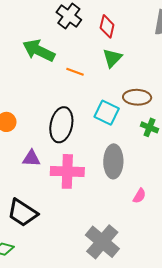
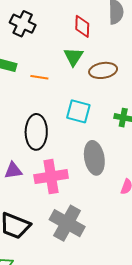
red diamond: (107, 26) -> (82, 26), moved
brown ellipse: (137, 97) -> (103, 70), moved
gray cross: (102, 242) -> (67, 223), moved

